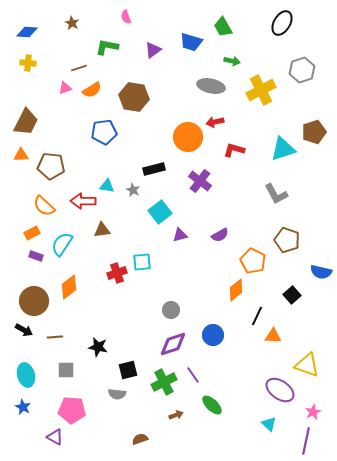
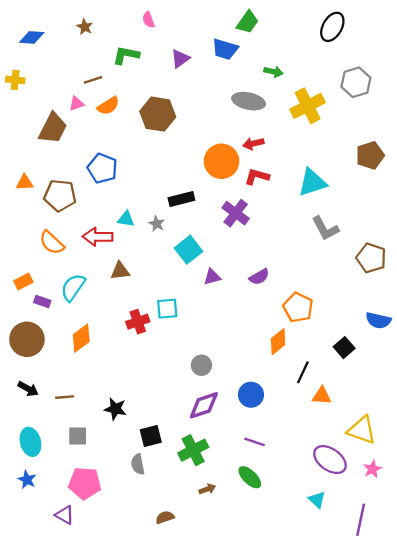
green trapezoid: (223, 27) -> (247, 22), moved, turned -115
yellow cross: (28, 63) -> (15, 80), moved
brown trapezoid: (26, 122) -> (53, 128), moved
blue pentagon: (104, 132) -> (102, 168), moved, turned 30
cyan triangle: (283, 149) -> (312, 182), moved
red L-shape: (234, 150) -> (257, 177), moved
orange rectangle: (32, 233) -> (23, 282), moved
brown pentagon: (287, 240) -> (371, 258), moved
brown circle: (34, 301) -> (27, 339), moved
purple line: (193, 375) -> (255, 442), moved, turned -36
gray semicircle: (117, 394) -> (138, 464), turned 72
pink star: (313, 412) -> (372, 469), moved

